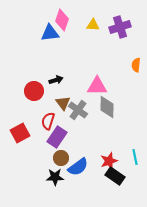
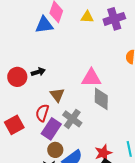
black arrow: (56, 80) -> (38, 72), moved
red circle: (34, 91) -> (17, 77), moved
gray cross: (78, 110) -> (72, 119), moved

